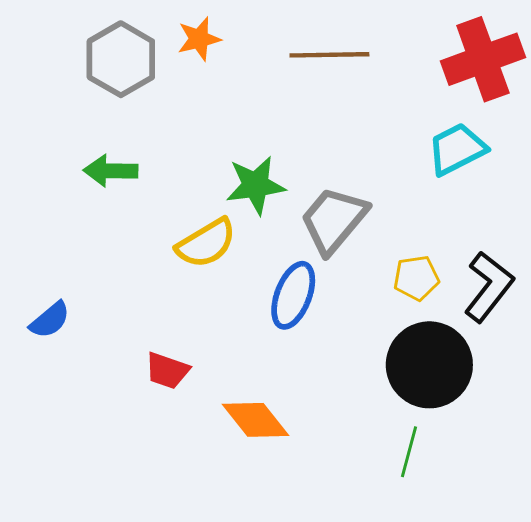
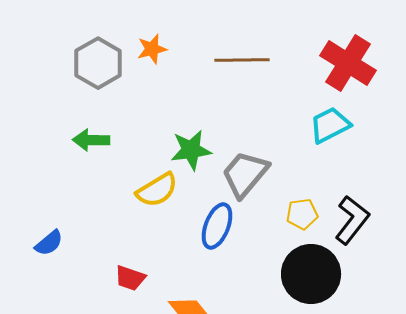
red cross: (483, 59) -> (348, 63), turned -38

